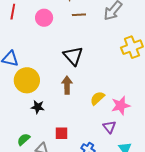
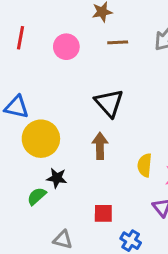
yellow semicircle: (97, 98) -> (145, 165), turned -42
red square: (61, 133) -> (103, 213), moved
green semicircle: (24, 139) -> (37, 196), moved

